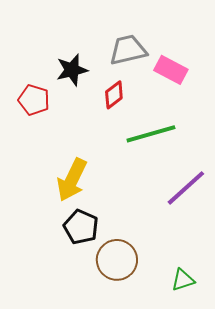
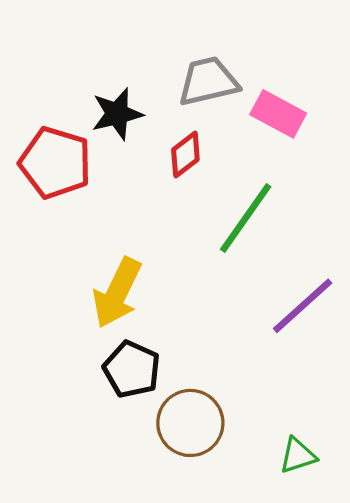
red pentagon: (34, 100) -> (55, 163), size x1.4
green line: (151, 134) -> (246, 218), turned -39

